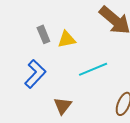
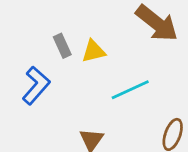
blue L-shape: (35, 74) -> (36, 85), moved

